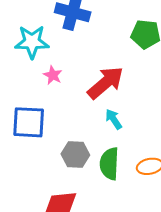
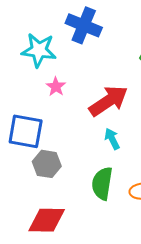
gray hexagon: (75, 155) -> (47, 164), moved

